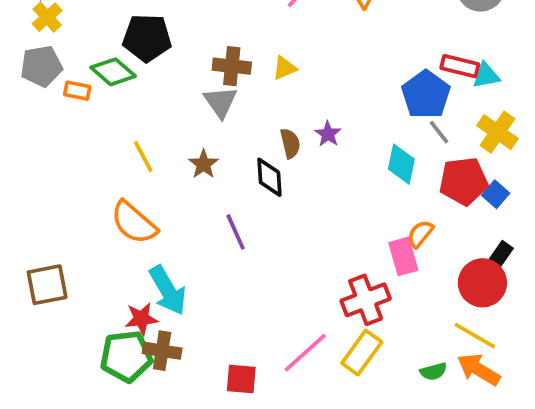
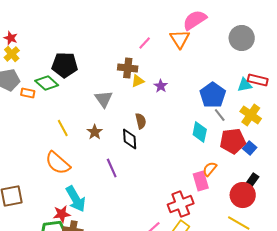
brown cross: (232, 66) -> (128, 68), moved
red rectangle: (460, 66) -> (258, 80), moved
purple star: (328, 134) -> (161, 86), moved

